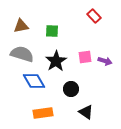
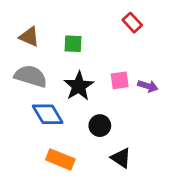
brown triangle: (21, 26) -> (29, 37), turned 35
orange rectangle: (43, 113) -> (60, 159), turned 30

